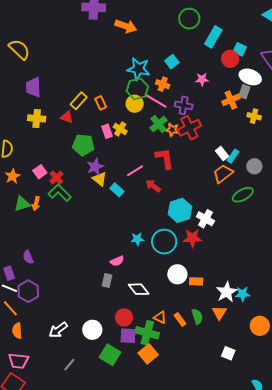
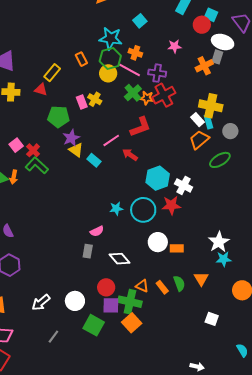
cyan square: (172, 62) -> (140, 21), moved
orange rectangle: (101, 103) -> (81, 59), moved
yellow cross: (254, 116) -> (211, 106), moved, size x1.6
cyan rectangle: (233, 156) -> (208, 122), turned -48
red L-shape: (165, 158) -> (140, 127), turned 80
white star: (227, 292) -> (219, 242), moved

